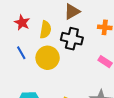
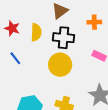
yellow circle: (48, 58) -> (60, 65), moved

